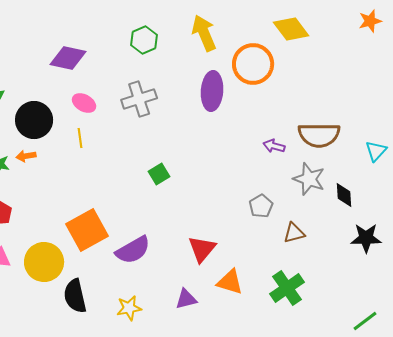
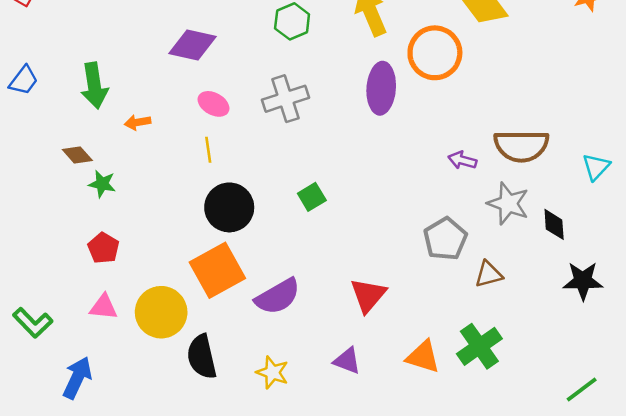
black circle: (34, 120) -> (229, 207), moved
orange arrow: (26, 156) -> (138, 122), moved
gray pentagon: (261, 206) -> (445, 239), size x1.4
orange triangle: (230, 282) -> (423, 357), moved
purple triangle: (186, 299) -> (347, 361), turned 35
yellow star: (129, 308) -> (272, 372), turned 30

